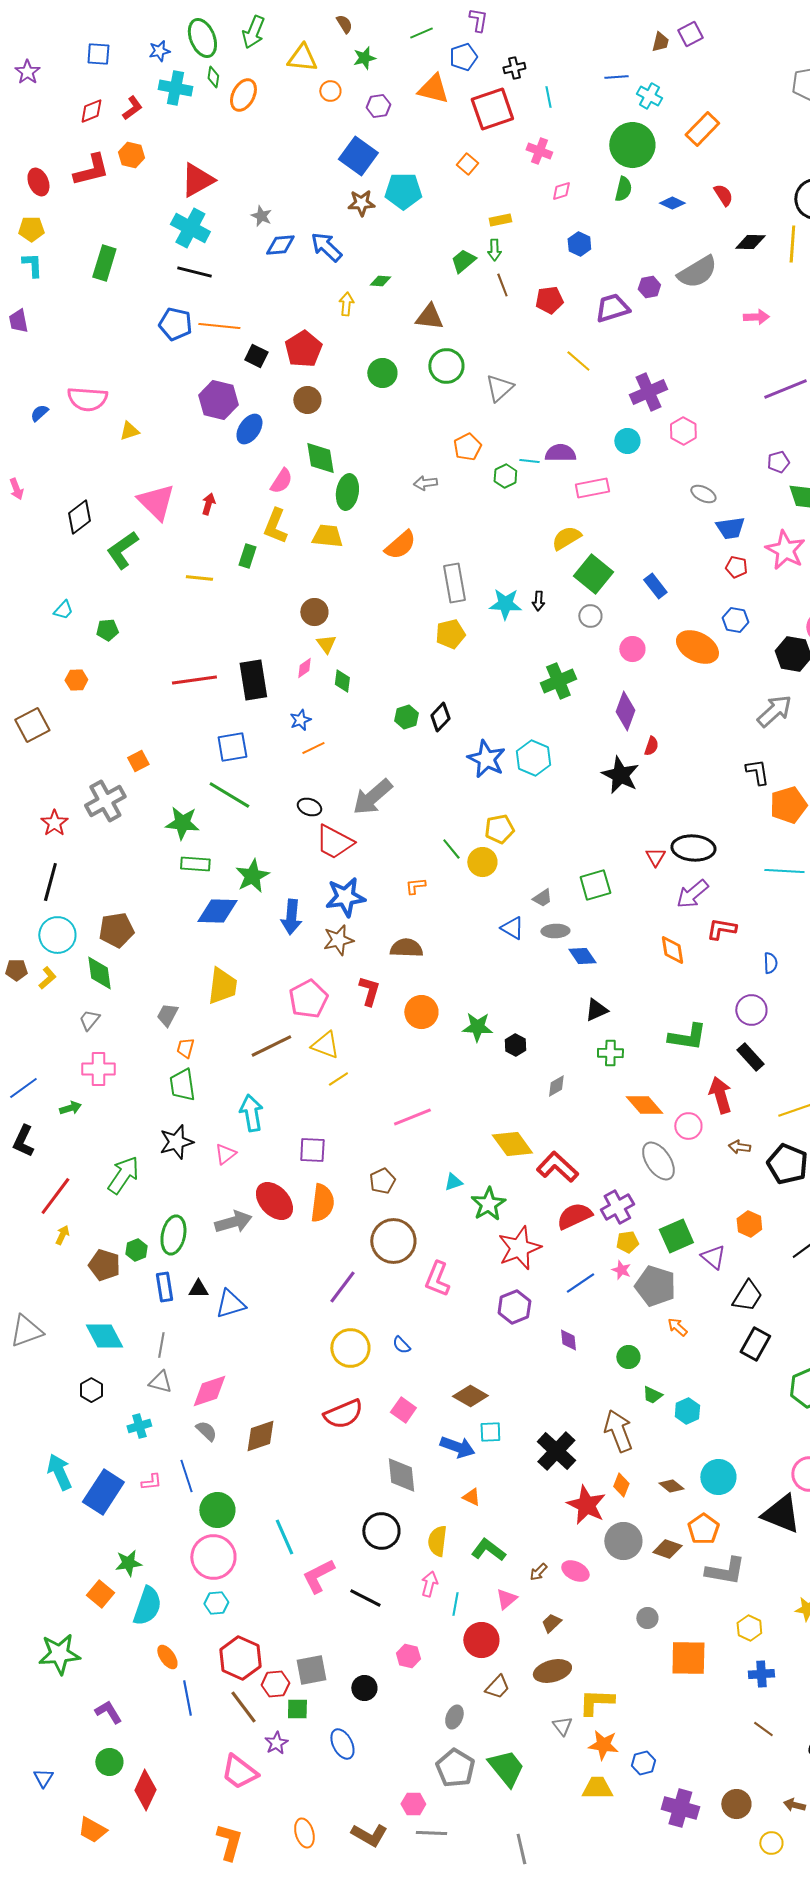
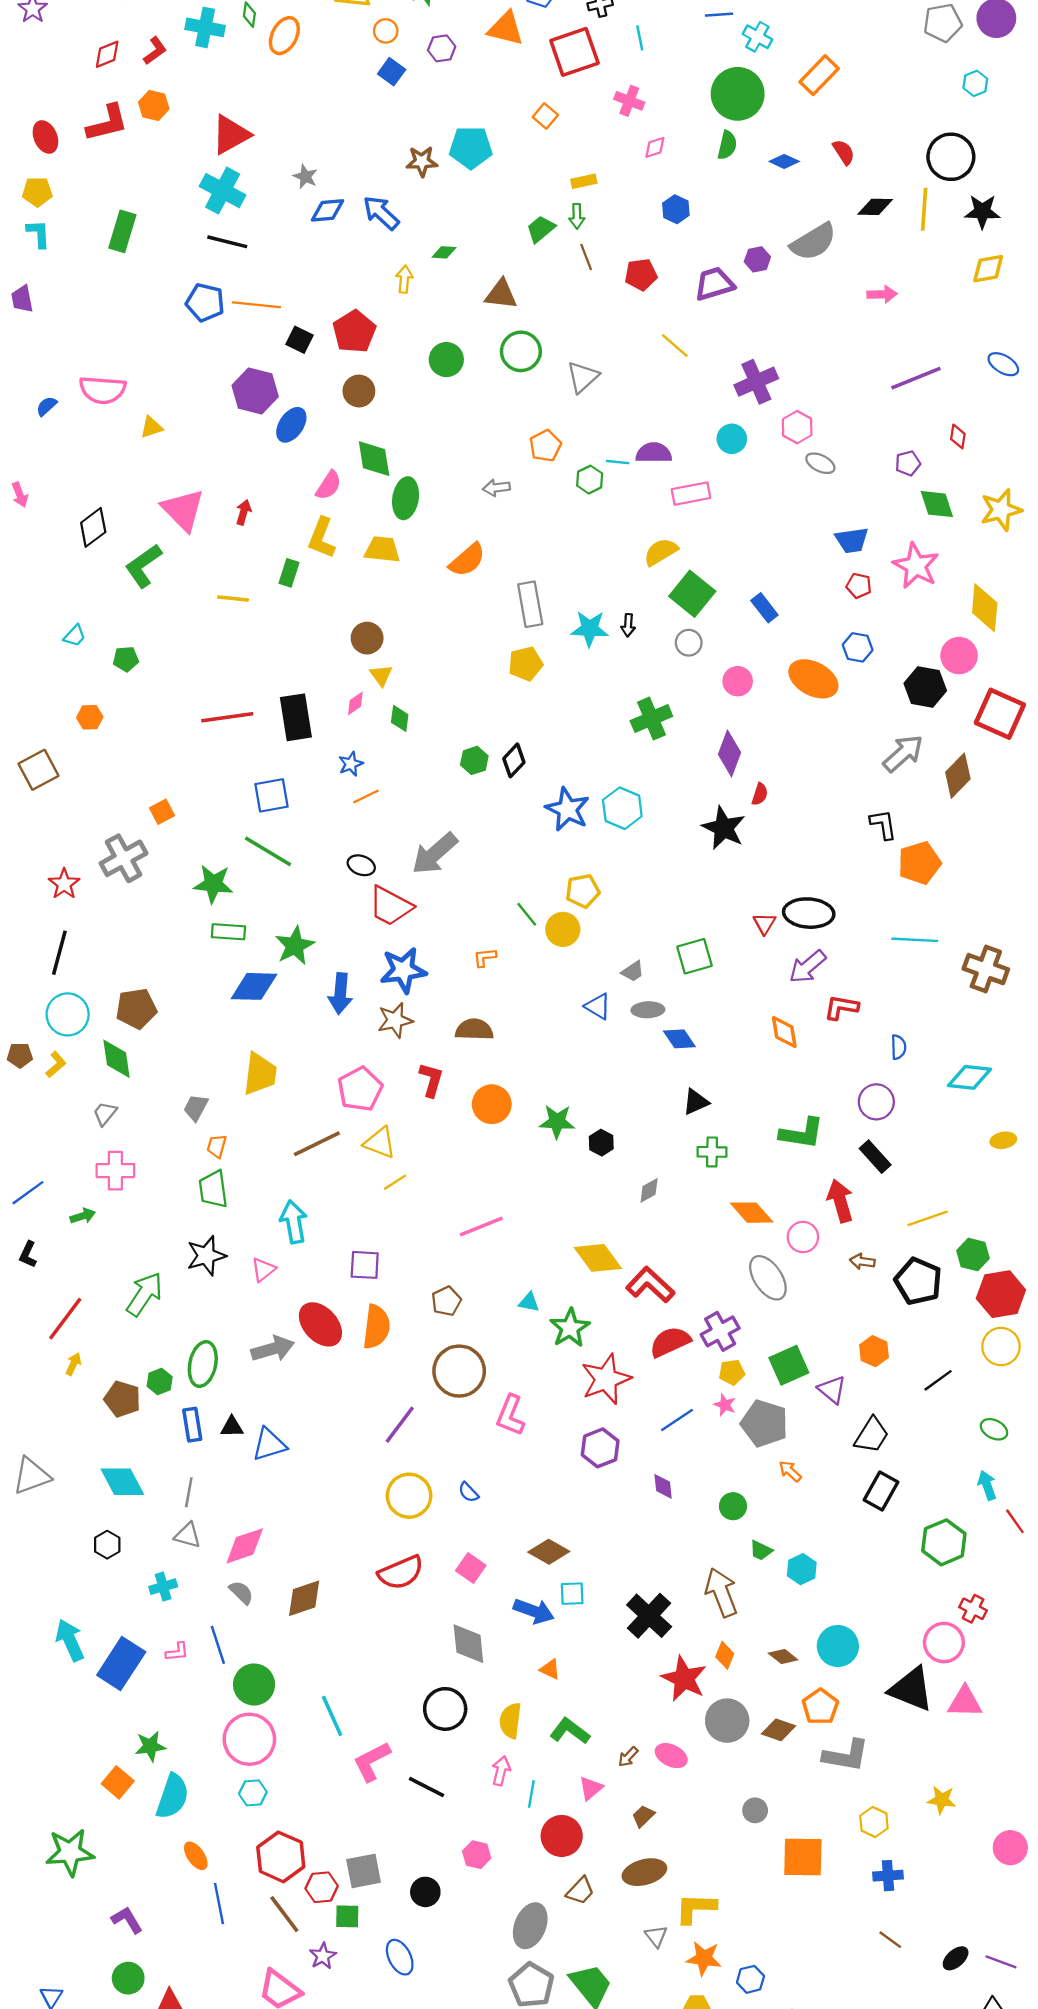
blue square: (358, 156) -> (392, 72), moved, size x0.6
gray ellipse: (703, 494) -> (820, 463), moved
black L-shape: (23, 1141) -> (28, 1254), size x0.7
cyan triangle: (453, 1182) -> (529, 1302), turned 30
gray ellipse: (454, 1717) -> (530, 1926), size x1.6

